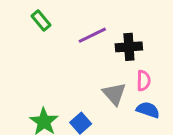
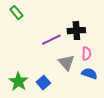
purple line: (92, 35) -> (51, 40), moved

